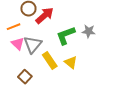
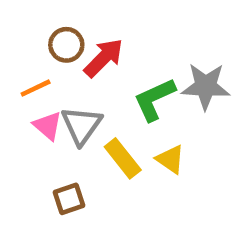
gray star: (89, 31) -> (206, 86), size x1.5
brown square: (25, 77) -> (69, 199), turned 32

